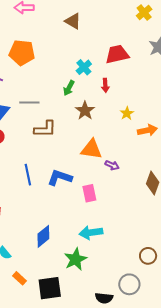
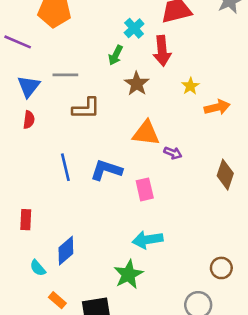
red arrow: (105, 85) -> (162, 51), size x1.6
blue diamond: (43, 236) -> (66, 251), moved

